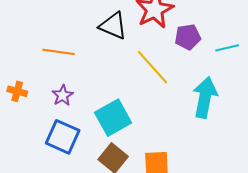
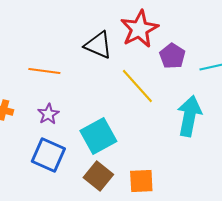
purple pentagon: (188, 37) -> (172, 56), turned -30

